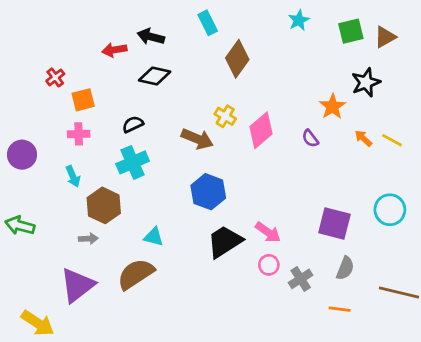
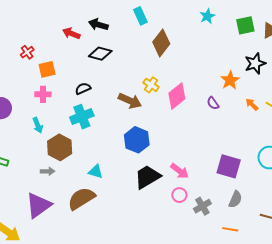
red arrow: (114, 50) -> (71, 33), turned 30

